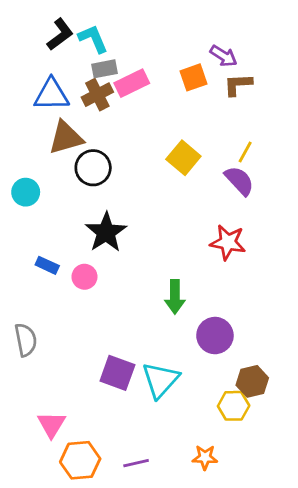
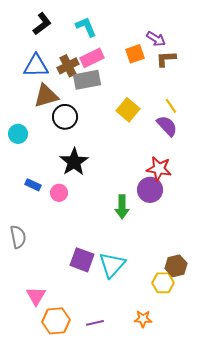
cyan L-shape: (93, 39) -> (86, 27), moved
gray rectangle: (105, 69) -> (87, 80), moved, size x1.5
yellow line: (245, 152) -> (171, 106), turned -63
purple circle: (215, 336) -> (150, 190), moved

